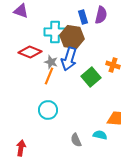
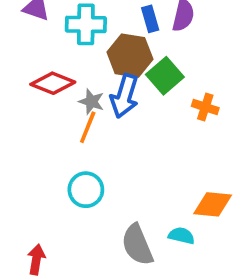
cyan cross: (55, 32) -> (86, 24), moved
green square: (91, 77) -> (165, 76), moved
gray semicircle: (76, 140) -> (137, 245), size x1.6

